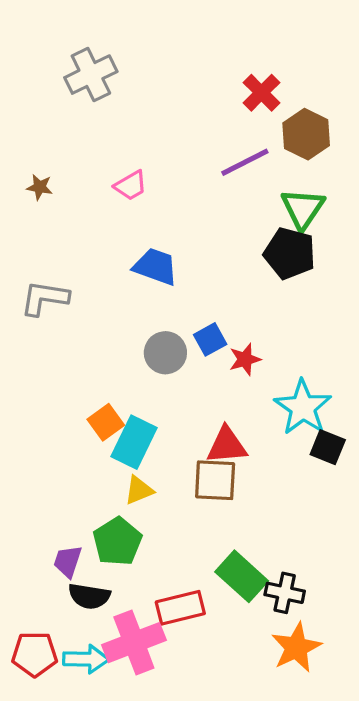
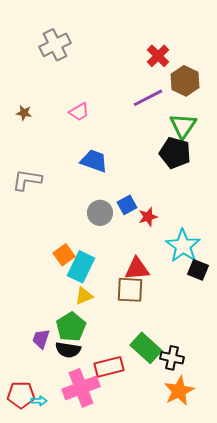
black semicircle: (89, 596) -> (68, 350), moved
cyan arrow: (86, 659) -> (39, 401), moved, size x0.6

